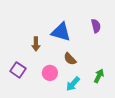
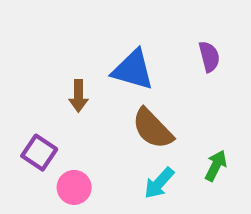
brown semicircle: (70, 59) -> (153, 129), size x1.5
pink circle: (50, 73) -> (74, 187), moved

